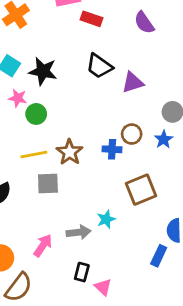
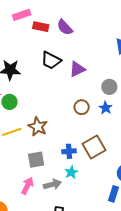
purple semicircle: (144, 23) -> (65, 27), moved
blue cross: (112, 149) -> (69, 151), moved
gray square: (48, 183) -> (36, 160), moved
pink arrow: (43, 245) -> (27, 186), moved

